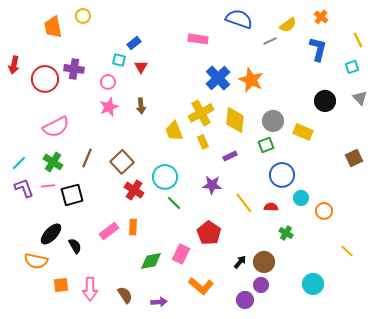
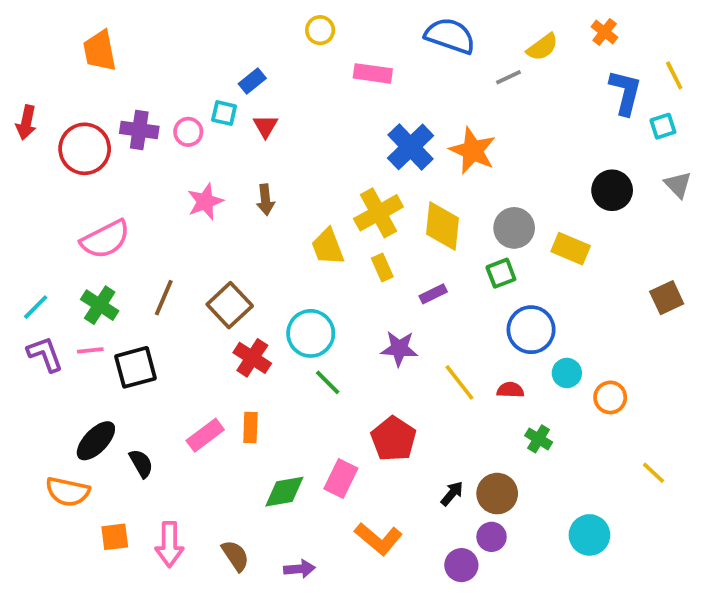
yellow circle: (83, 16) -> (320, 30), moved
blue L-shape: (318, 49) -> (625, 92), moved
pink circle: (108, 82) -> (188, 132), moved

